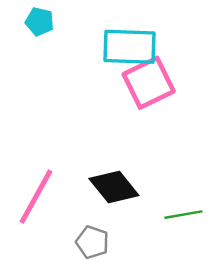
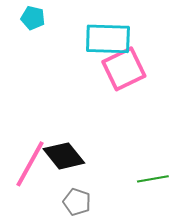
black diamond: (114, 187) -> (64, 156), moved

